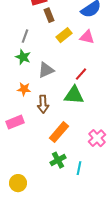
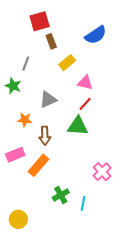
pink triangle: (87, 37) -> (85, 83), moved
green star: (23, 57) -> (13, 86), moved
orange rectangle: (59, 132) -> (38, 165), moved

